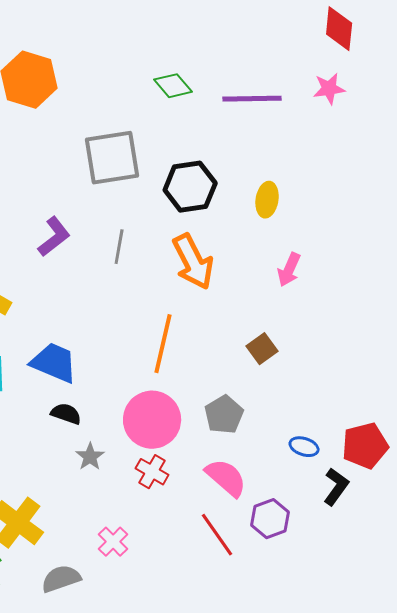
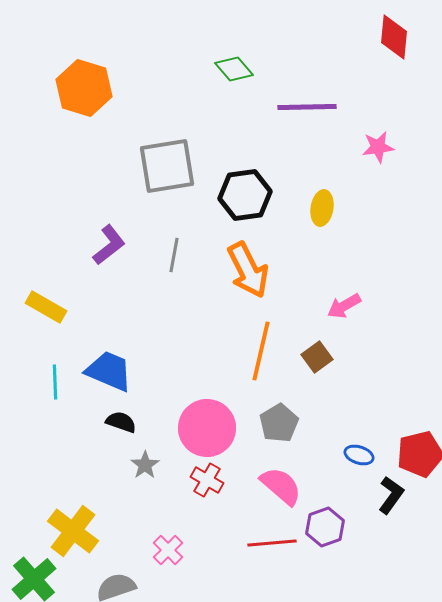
green diamond: (173, 86) -> (234, 69), moved
pink star: (329, 89) -> (378, 147), moved
pink arrow: (289, 270) -> (344, 306), moved, turned 36
orange line: (163, 344) -> (261, 351), moved
red line: (217, 535) -> (272, 543), turned -60

